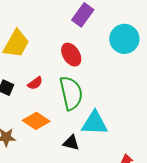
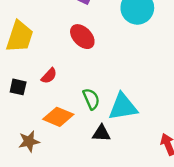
green semicircle: (71, 93) -> (91, 99), moved, size x0.6

